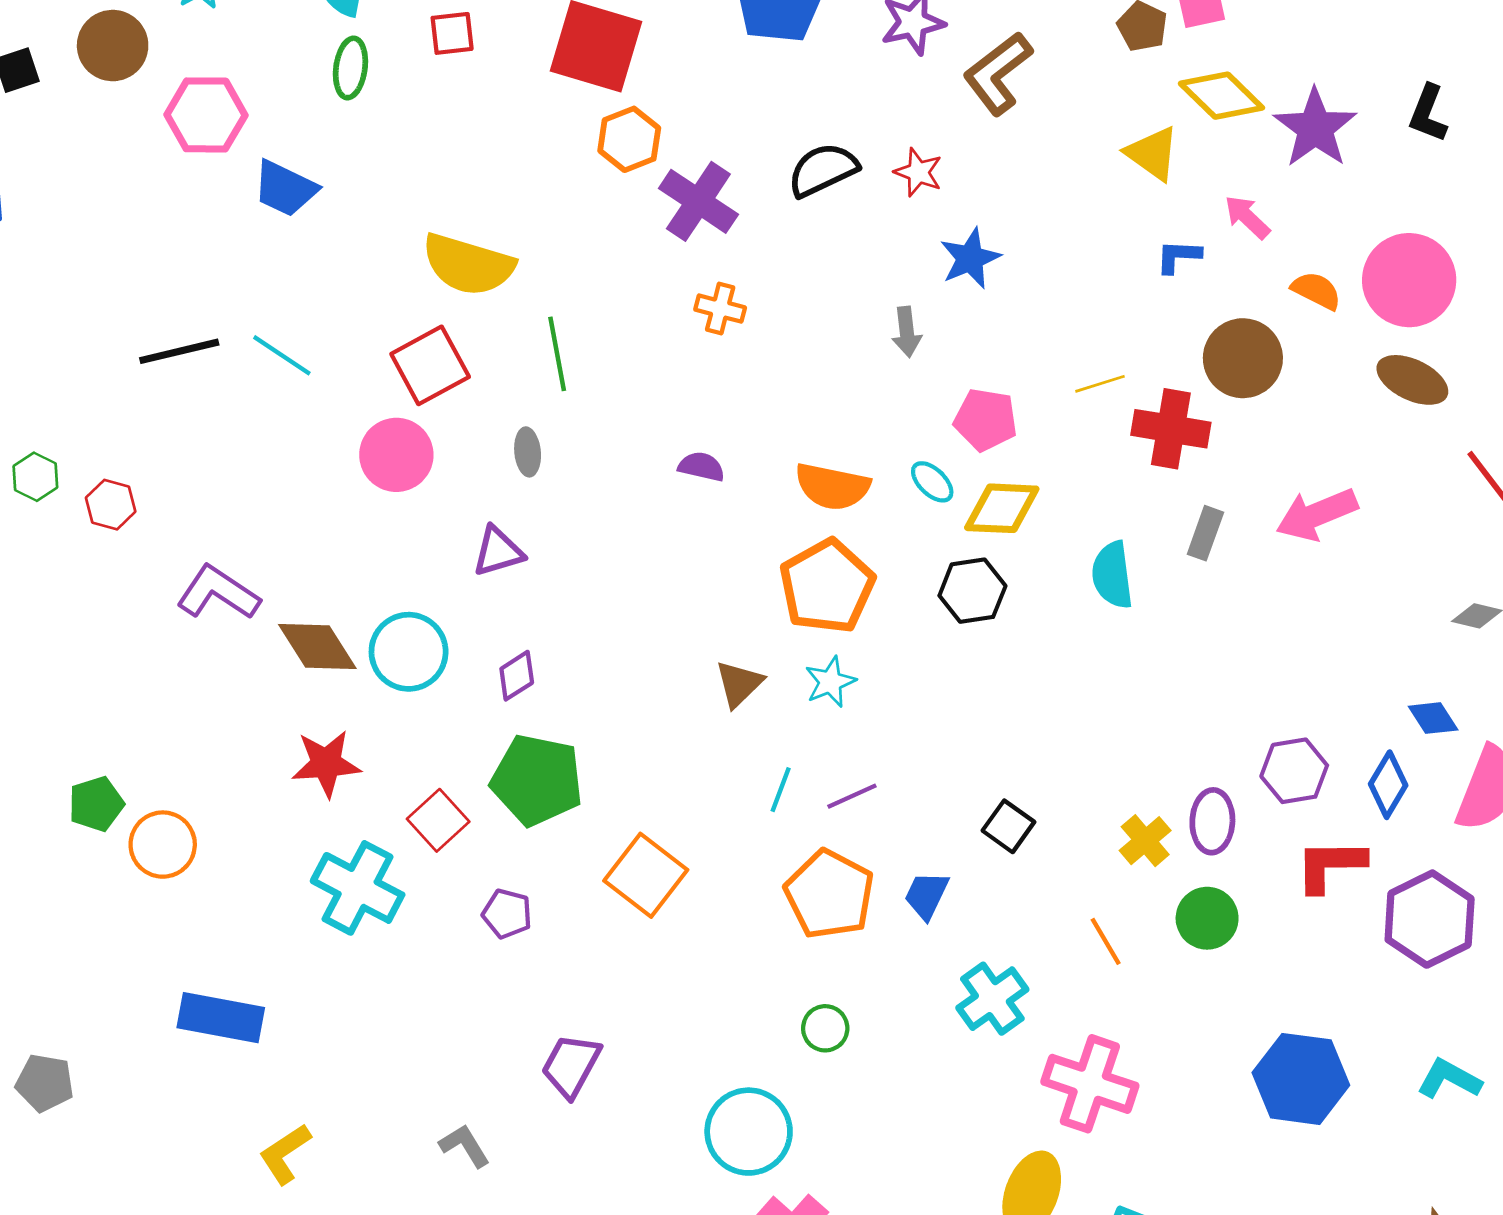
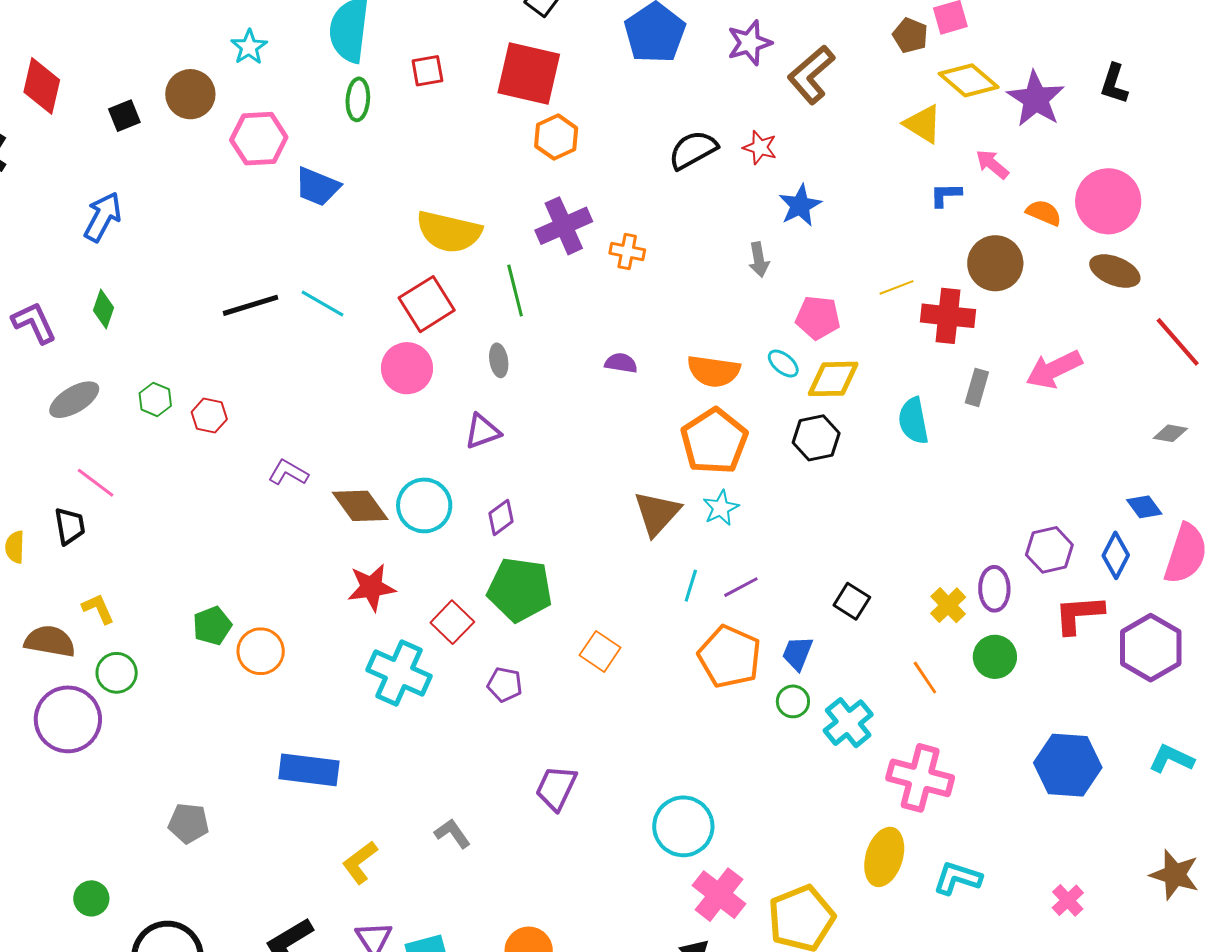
purple cross: (698, 201) -> (564, 226), moved, turned 36
purple L-shape: (218, 593) -> (288, 473), size x0.7
brown triangle: (739, 684) -> (657, 513), size x1.4
orange square: (646, 875) -> (600, 651), size x0.7
green circle: (825, 1028) -> (793, 701), moved
gray L-shape: (465, 1146) -> (452, 833), moved

